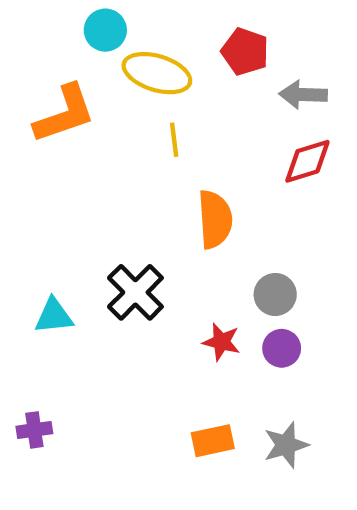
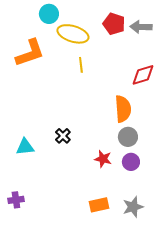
gray arrow: (303, 95) -> (141, 27), moved
orange semicircle: (215, 219) -> (123, 109), moved
black cross: (135, 292) -> (63, 136), size x0.6

